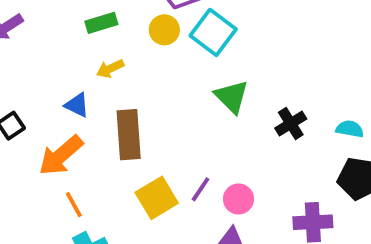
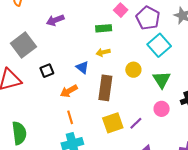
yellow circle: (164, 30) -> (133, 70), moved
orange arrow: (61, 155) -> (69, 91), size x0.7
pink circle: (238, 199) -> (162, 109), moved

